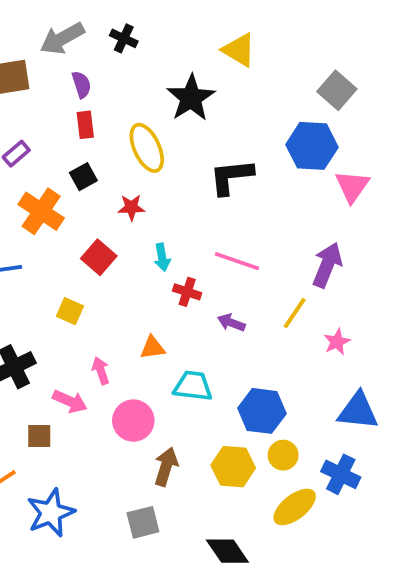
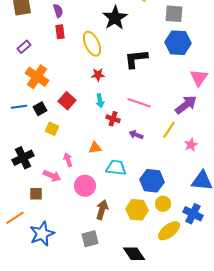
gray square: (337, 90) -> (174, 14), moved, turned -36
black square: (83, 177) -> (40, 109), moved
pink triangle: (352, 186) -> (199, 78), moved
red star: (131, 207) -> (98, 75), moved
purple arrow: (327, 265) -> (186, 105), turned 30

